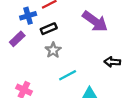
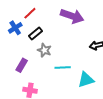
purple rectangle: (17, 39) -> (22, 65), moved
cyan line: (68, 75) -> (63, 67), turned 42

